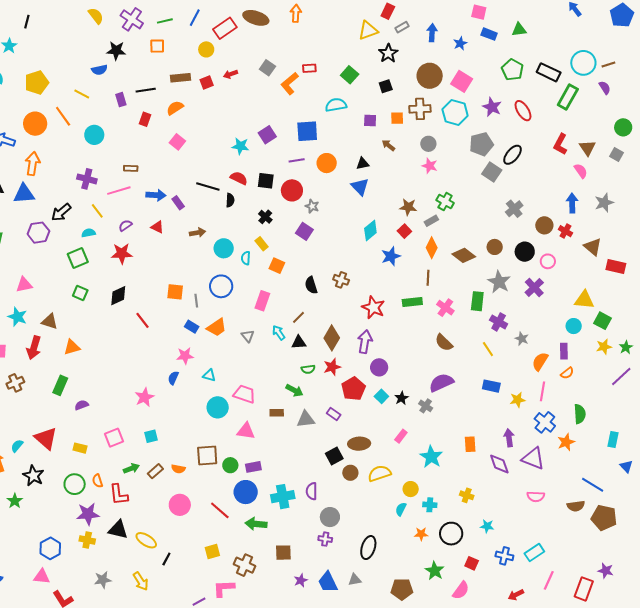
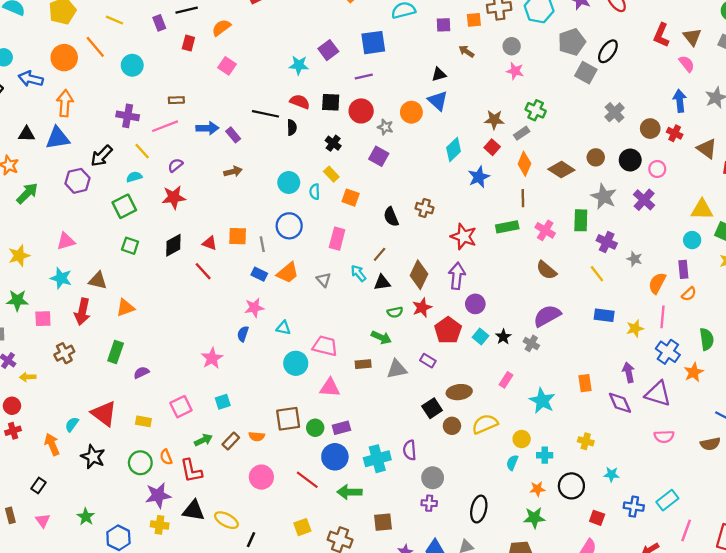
orange circle: (327, 163) -> (411, 112), moved
red triangle: (157, 227) -> (210, 243), moved
brown arrow: (197, 233) -> (233, 171), moved
green star: (15, 501) -> (86, 517), moved
green star: (435, 571) -> (534, 518), moved, turned -30

